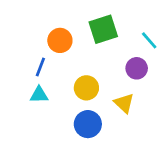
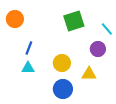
orange circle: (60, 40) -> (15, 19), moved
yellow triangle: (124, 103) -> (89, 74), turned -42

